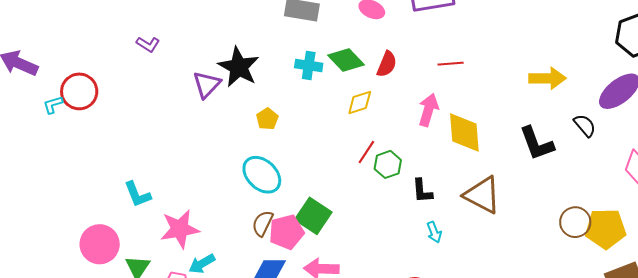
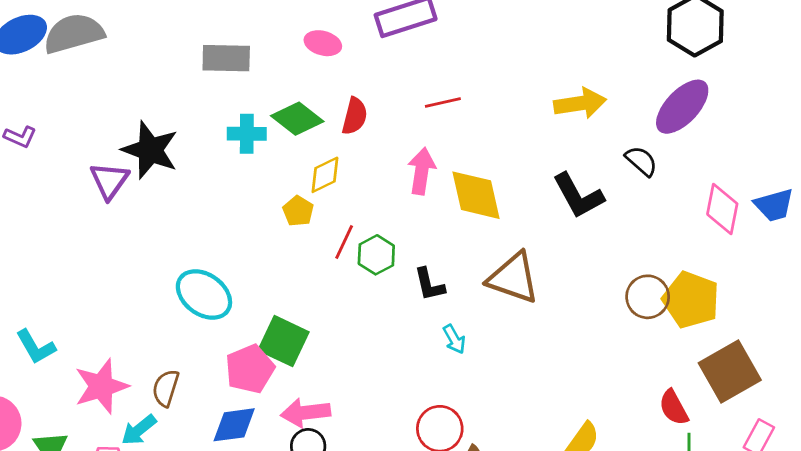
yellow pentagon: (267, 119) -> (298, 211), moved
brown semicircle: (263, 223) -> (166, 388), moved
yellow pentagon: (606, 229) -> (691, 300), turned 30

